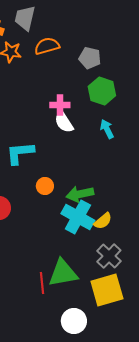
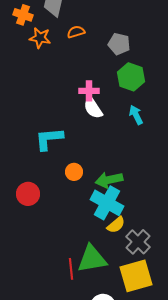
orange semicircle: (47, 46) -> (76, 32), size x0.7
yellow semicircle: (103, 221) -> (116, 225), moved

